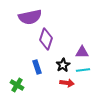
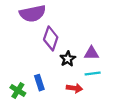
black star: (63, 65) -> (68, 59), moved
blue rectangle: (37, 67) -> (39, 83), moved

